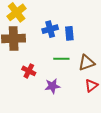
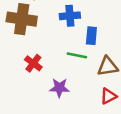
blue rectangle: (69, 33) -> (91, 36), moved

